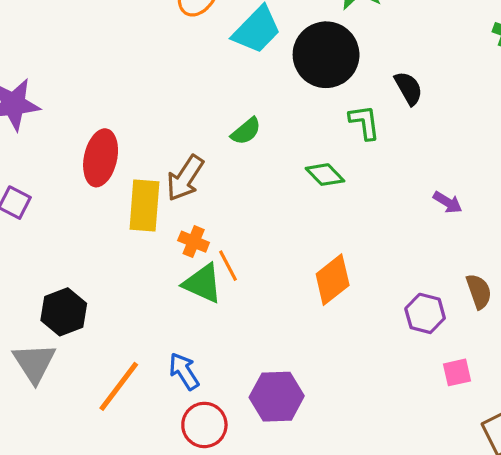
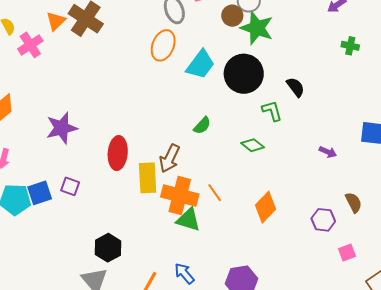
orange cross: (194, 242) -> (180, 195), size x2.0
orange line: (228, 266) -> (215, 193), moved

